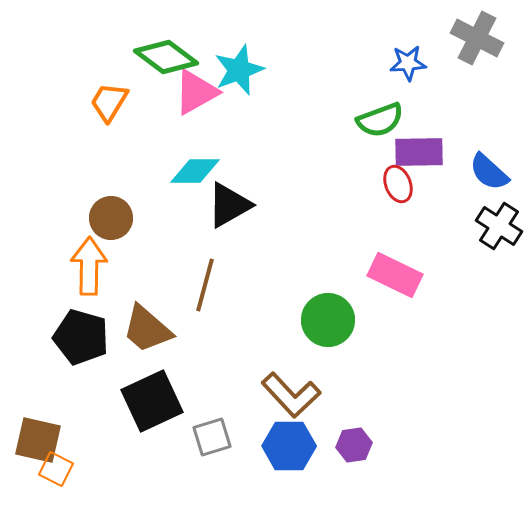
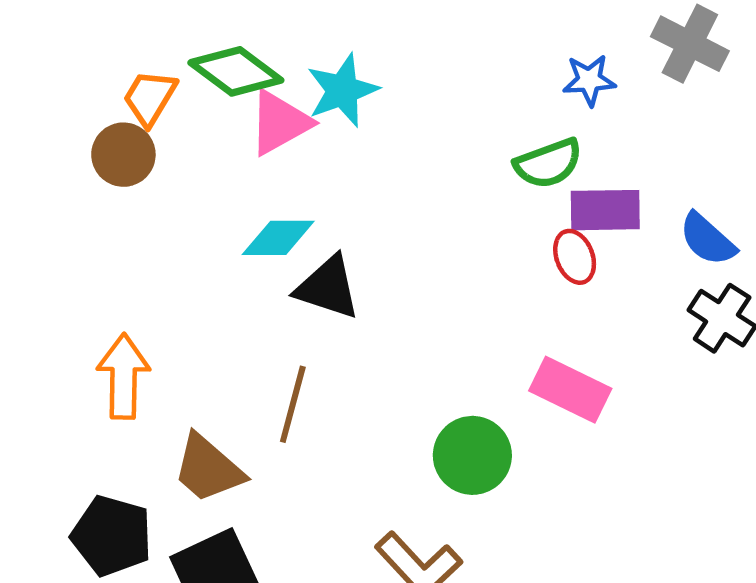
orange trapezoid: (109, 102) -> (150, 98), moved
black triangle: (229, 205) -> (328, 287), turned 48
brown circle: (111, 218) -> (123, 155), moved
black pentagon: (81, 337) -> (112, 536), moved

